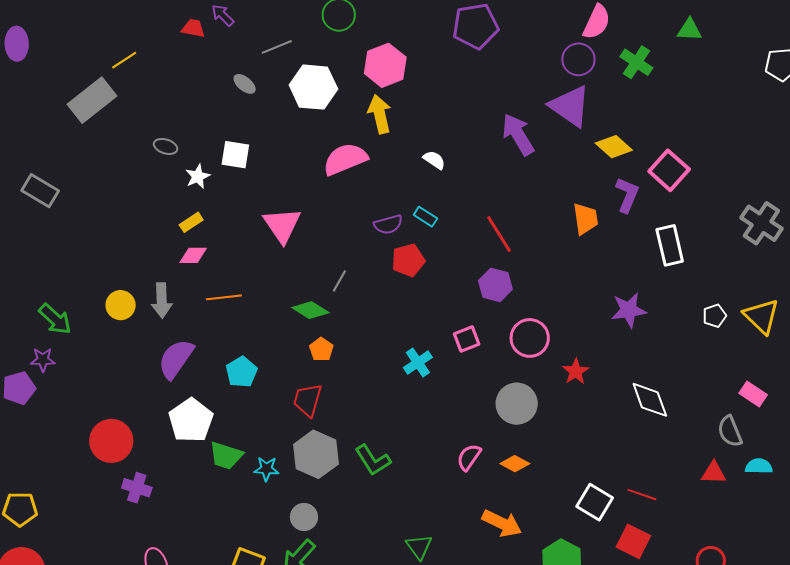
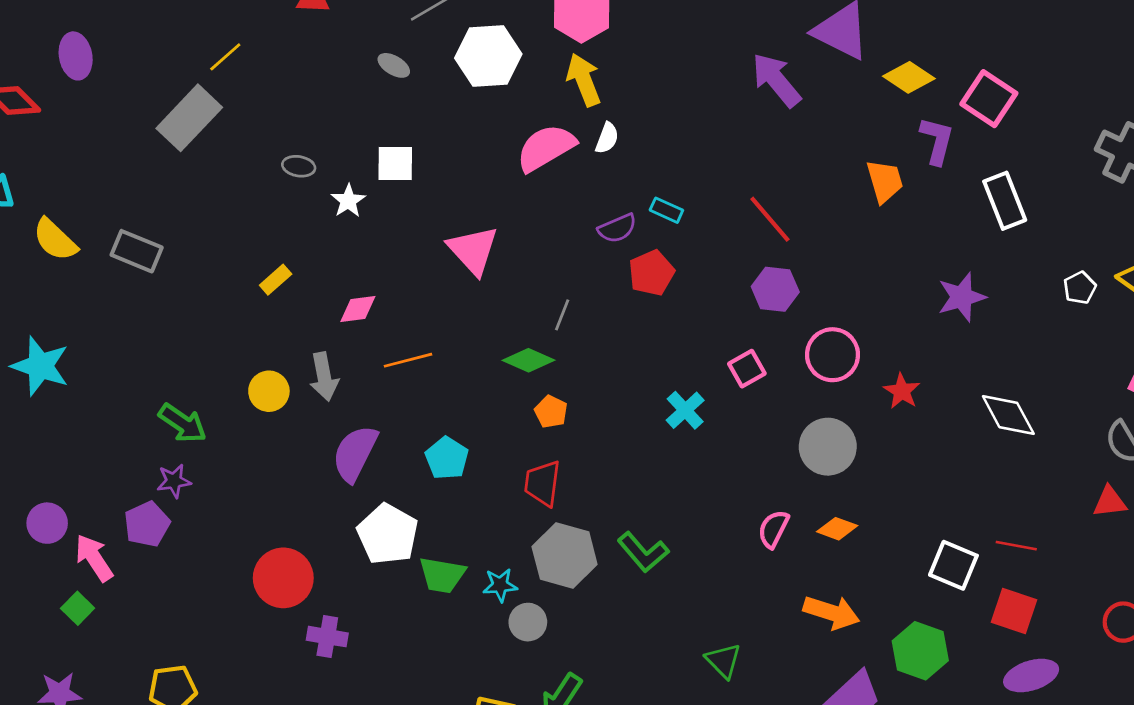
white semicircle: (434, 160) -> (607, 138), moved, turned 85
yellow rectangle: (191, 222) -> (276, 280), moved
gray circle: (304, 517) -> (528, 622), moved

